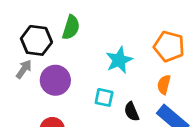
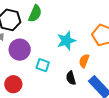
orange semicircle: (164, 85) -> (84, 61), moved
cyan square: (104, 97) -> (43, 65), moved

